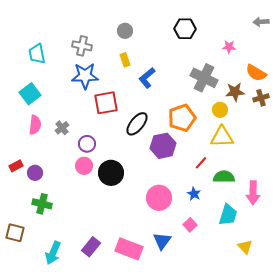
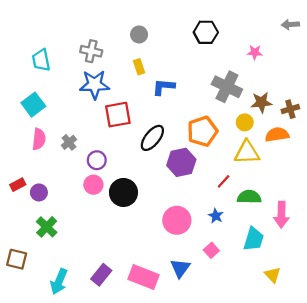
orange semicircle: (256, 73) -> (277, 135), moved, turned 140
blue L-shape: (147, 78) -> (164, 87), turned 45
green cross: (42, 204) -> (47, 227), turned 30

